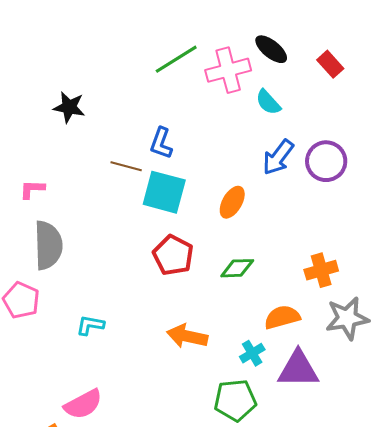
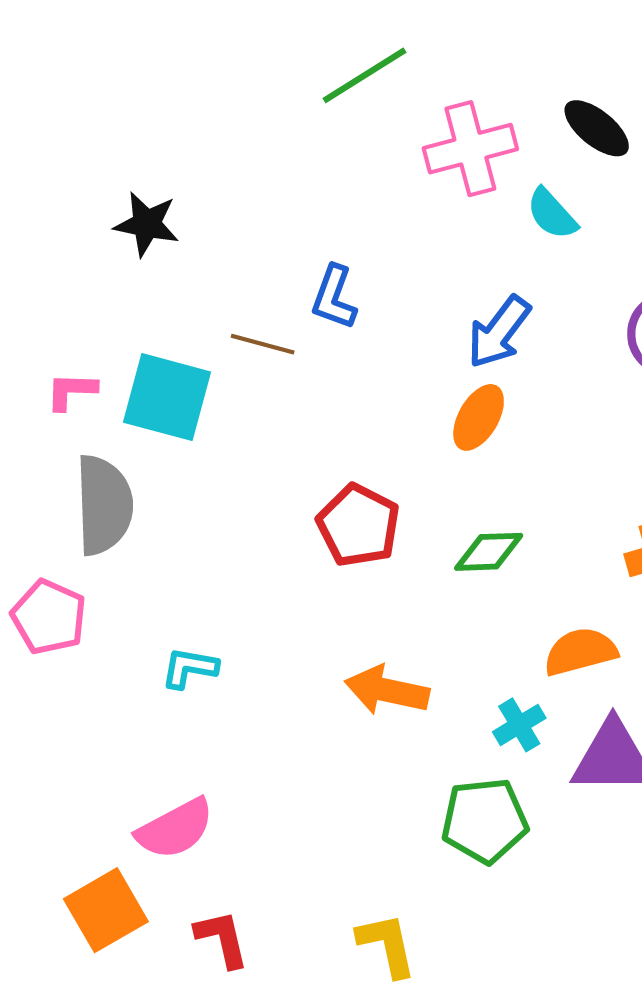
black ellipse: (271, 49) -> (597, 128), moved
green line: (176, 59) -> (364, 75), moved
blue arrow: (278, 157) -> (499, 332), moved
cyan square: (164, 192) -> (167, 397), moved

